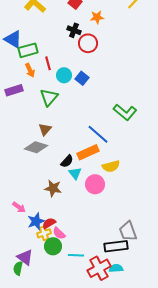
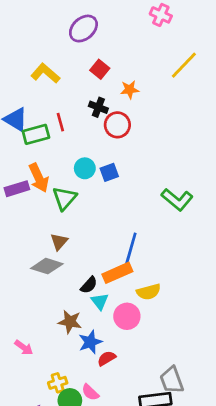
red line: (48, 63) -> (60, 122), moved
orange arrow: (30, 70) -> (39, 178), moved, size x1.5
blue square: (82, 78) -> (109, 172), turned 32
green L-shape: (125, 112) -> (177, 200), moved
blue line: (98, 134) -> (131, 248), turned 65
blue star: (36, 221) -> (90, 342), moved
red semicircle: (49, 223) -> (107, 358), moved
pink semicircle: (59, 233) -> (90, 392), moved

